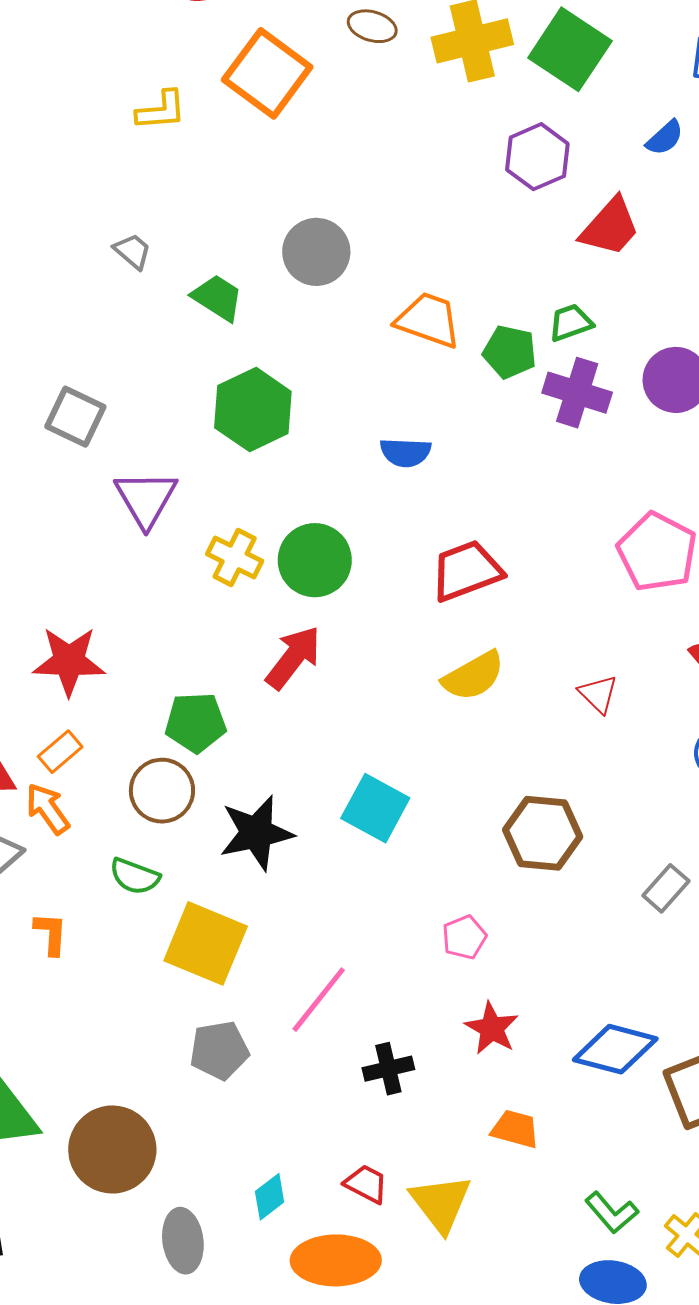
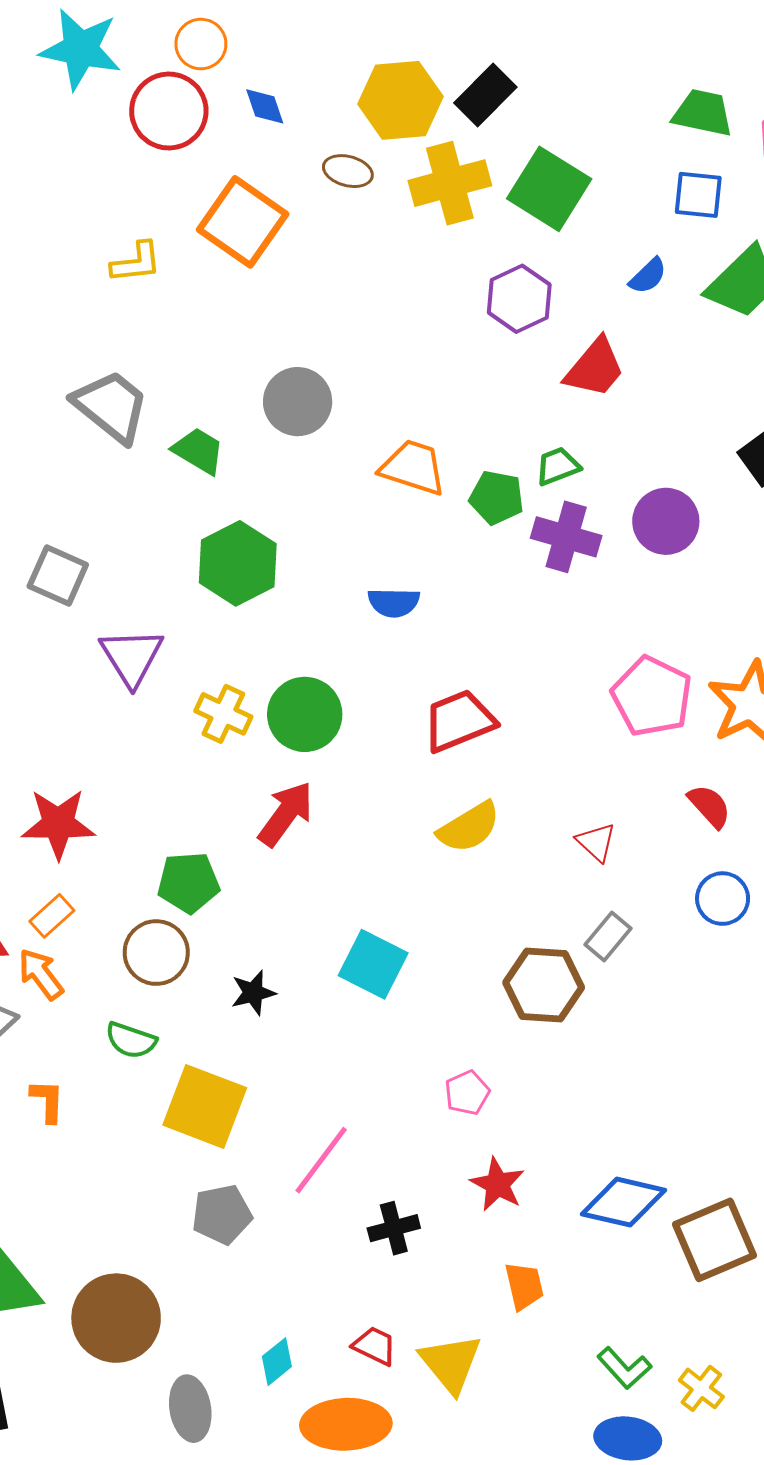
gray trapezoid: (133, 251) -> (111, 406), size x2.0
black star: (256, 833) -> (253, 993), size x0.6
gray rectangle: (666, 888) -> (608, 937), moved
orange trapezoid: (515, 1129) -> (524, 1286), turned 63

